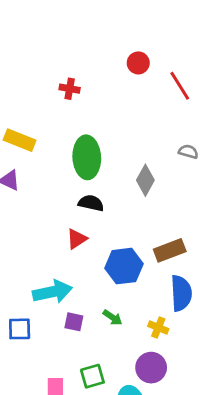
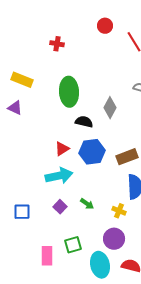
black semicircle: (91, 203) -> (84, 122), moved
blue hexagon: (124, 266) -> (92, 152), moved
cyan arrow: (52, 292) -> (59, 176), moved
purple square: (74, 322) -> (60, 207), turned 32

